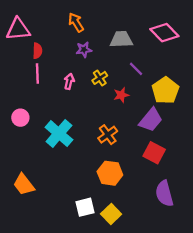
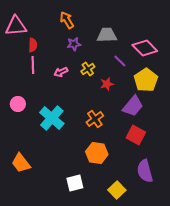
pink diamond: (164, 33) -> (145, 48), moved
pink arrow: (69, 81) -> (61, 72), turned -128
yellow square: (111, 214) -> (117, 190), moved

